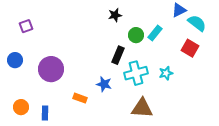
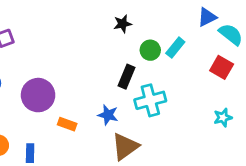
cyan star: (166, 73) -> (223, 118), moved
orange rectangle: (80, 98) -> (67, 124), moved
brown triangle: (142, 108) -> (125, 147), moved, turned -40

